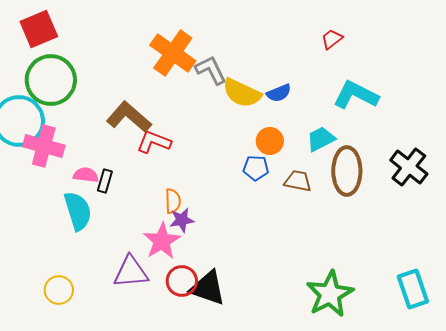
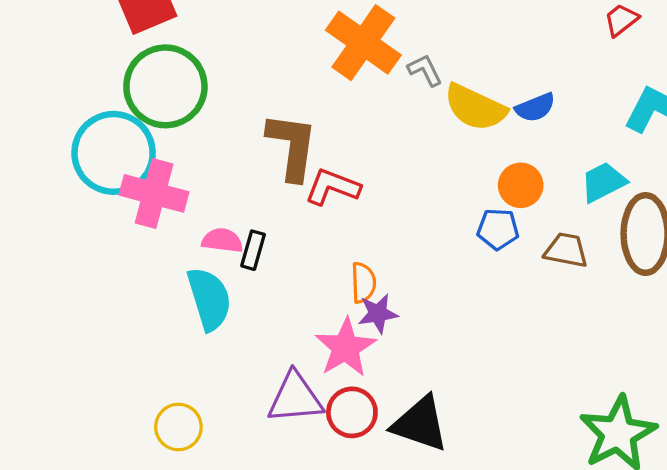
gray L-shape: (211, 70) -> (425, 70), size x0.7
brown L-shape: (129, 117) -> (292, 146), turned 57
red circle: (182, 281) -> (352, 412), moved

